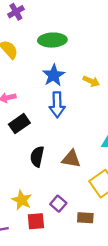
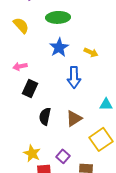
blue arrow: (57, 105) -> (74, 77), moved
black rectangle: (19, 124) -> (30, 88), turned -30
brown triangle: (71, 159) -> (74, 118), turned -42

